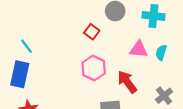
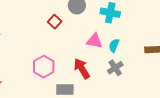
pink hexagon: (94, 68) -> (44, 67), moved
gray cross: (164, 96) -> (115, 68), moved

